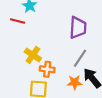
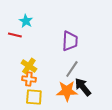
orange cross: (47, 69) -> (29, 79), moved
orange star: (75, 82) -> (67, 91), size x1.5

